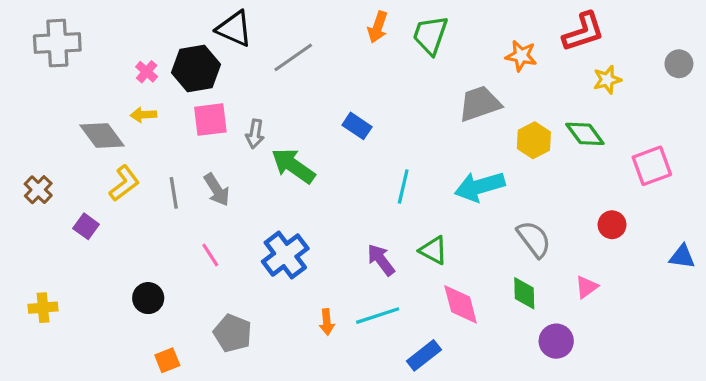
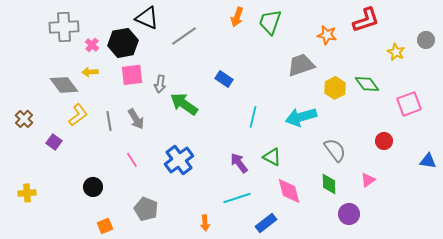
gray cross: (57, 43) -> (64, 27), moved
yellow star: (607, 80) -> (396, 52), moved, turned -30
orange arrow: (327, 322) -> (205, 223), moved

